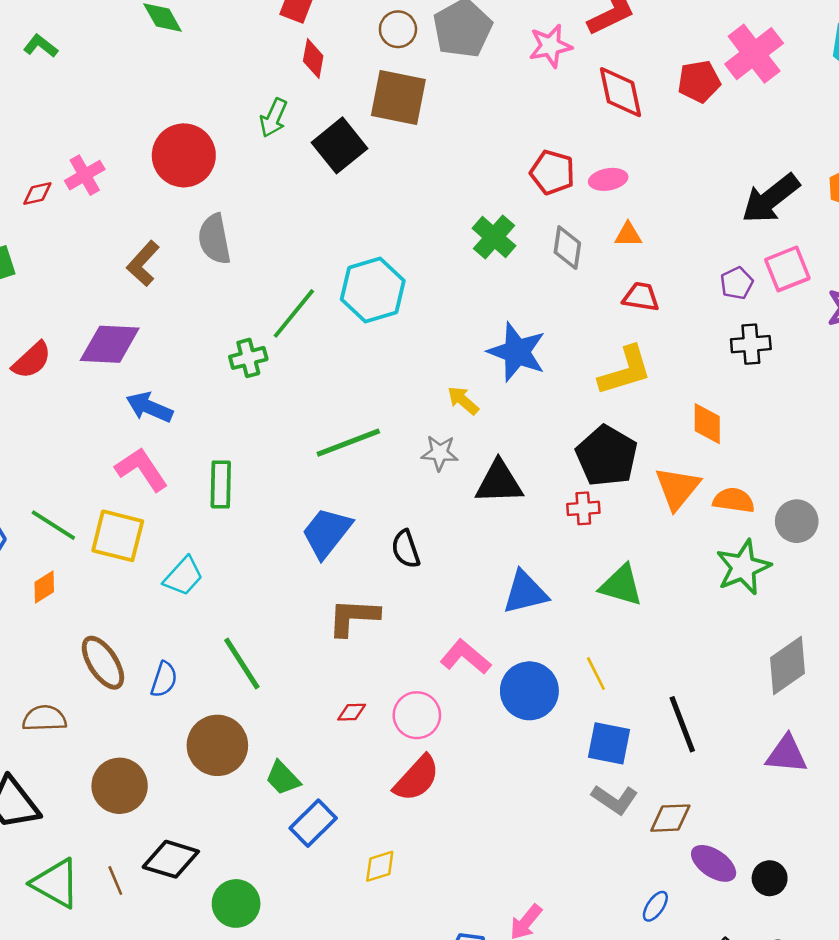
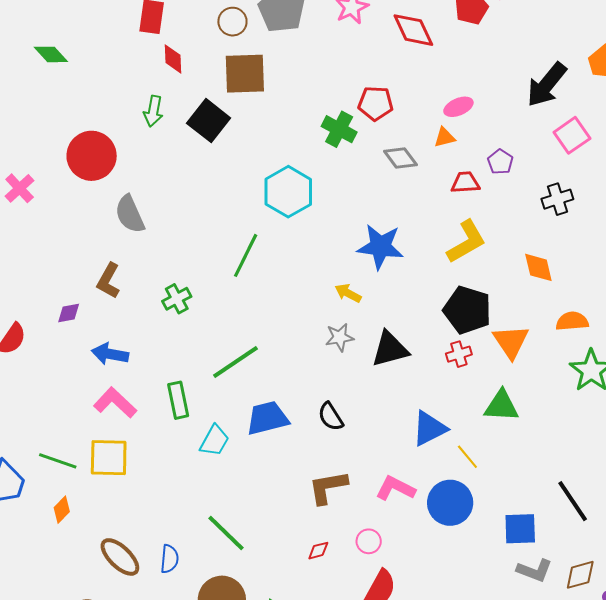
pink ellipse: (608, 179) -> (458, 107), moved
green cross: (494, 237) -> (339, 129), moved
gray diamond: (567, 248) -> (400, 158), turned -32
brown L-shape: (143, 264) -> (108, 281), moved
purple pentagon: (737, 283) -> (500, 162), moved
cyan hexagon: (373, 290) -> (288, 192), moved
green line: (294, 313) -> (246, 255), moved
purple diamond: (110, 344) -> (69, 313), size x0.5
green line: (348, 443) -> (236, 362), moved
orange triangle: (677, 488) -> (511, 342), moved
blue trapezoid: (327, 533) -> (267, 418), turned 51
cyan trapezoid: (183, 576) -> (214, 441), moved
brown L-shape: (353, 617) -> (328, 487), moved
yellow line: (596, 673) -> (467, 457), moved
pink circle: (417, 715) -> (369, 541), size x0.7

